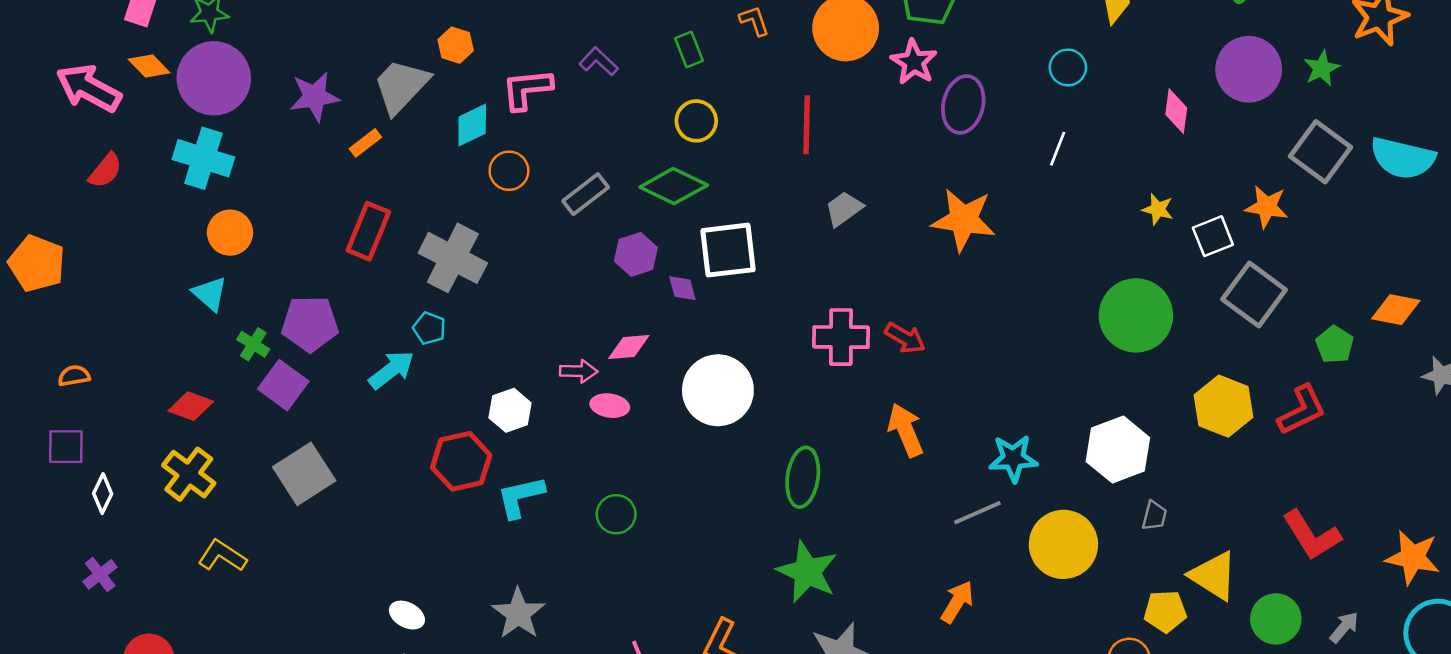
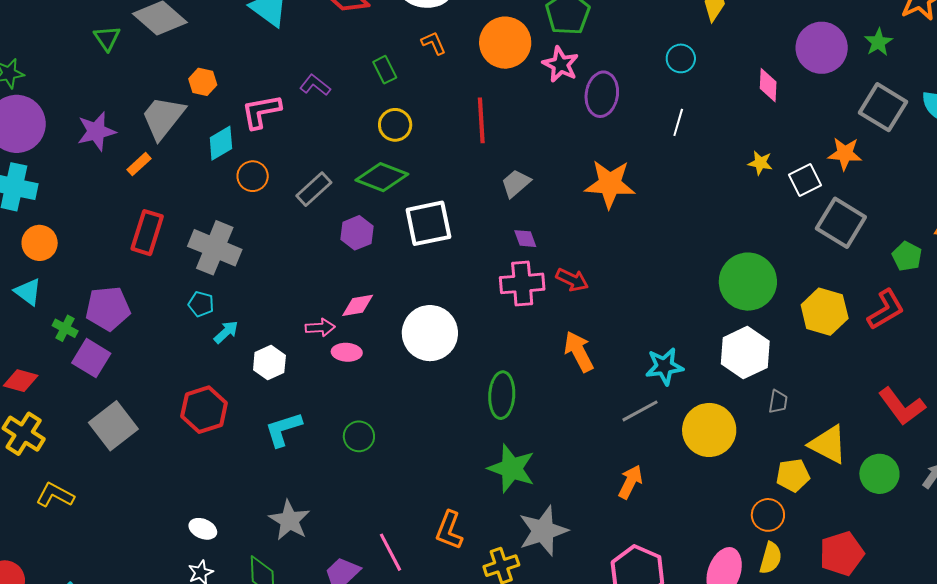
purple diamond: (682, 288) -> (525, 239), moved
green circle: (1136, 315) -> (748, 282), moved
cyan arrow: (391, 370) -> (226, 332), moved, size x0.7
red hexagon: (461, 461) -> (204, 410), moved

